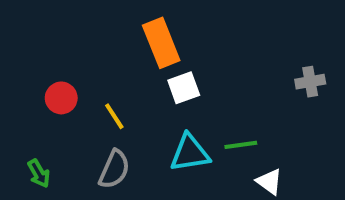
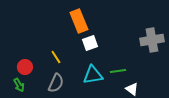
gray cross: (310, 82) -> (152, 40), size x1.6
red circle: (61, 98) -> (25, 67), moved

